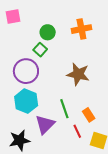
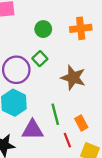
green square: (40, 50) -> (40, 59), moved
purple triangle: (45, 124) -> (33, 130), turned 40

